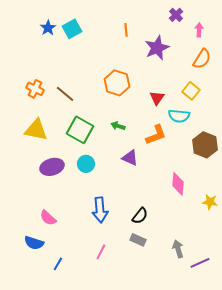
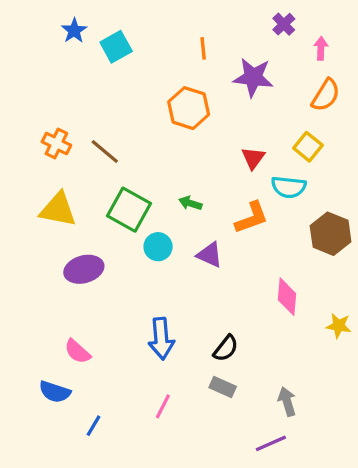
blue star: (48, 28) -> (74, 31), moved
purple star: (157, 48) -> (253, 77), turned 30
orange hexagon: (117, 83) -> (189, 108), moved
cyan circle: (86, 164) -> (158, 247), moved
purple line: (200, 263) -> (271, 443), moved

